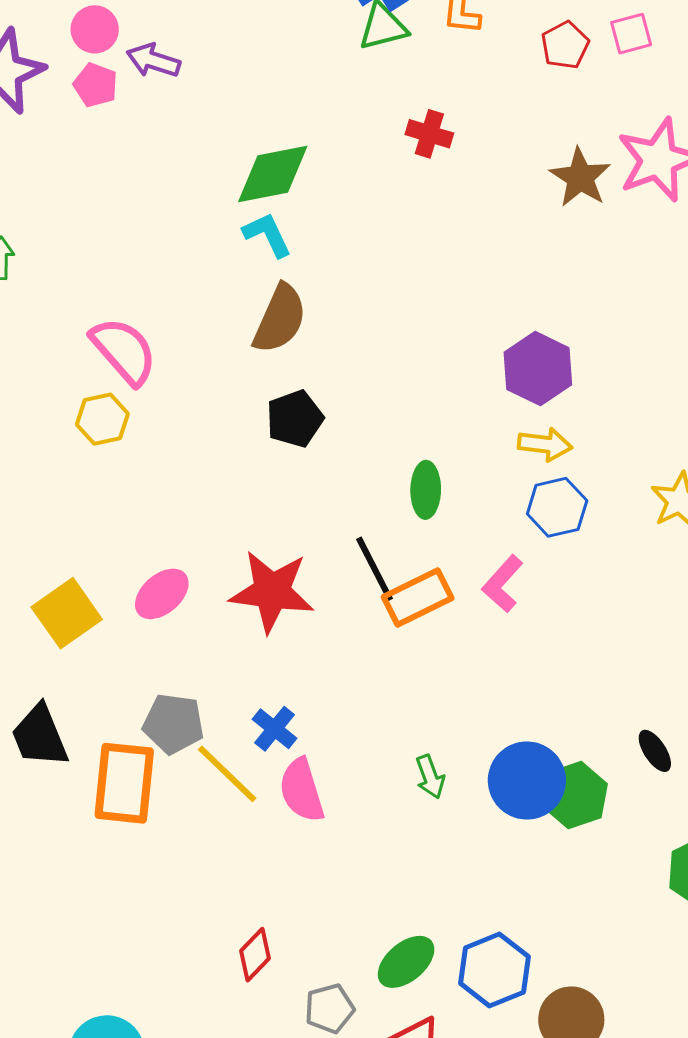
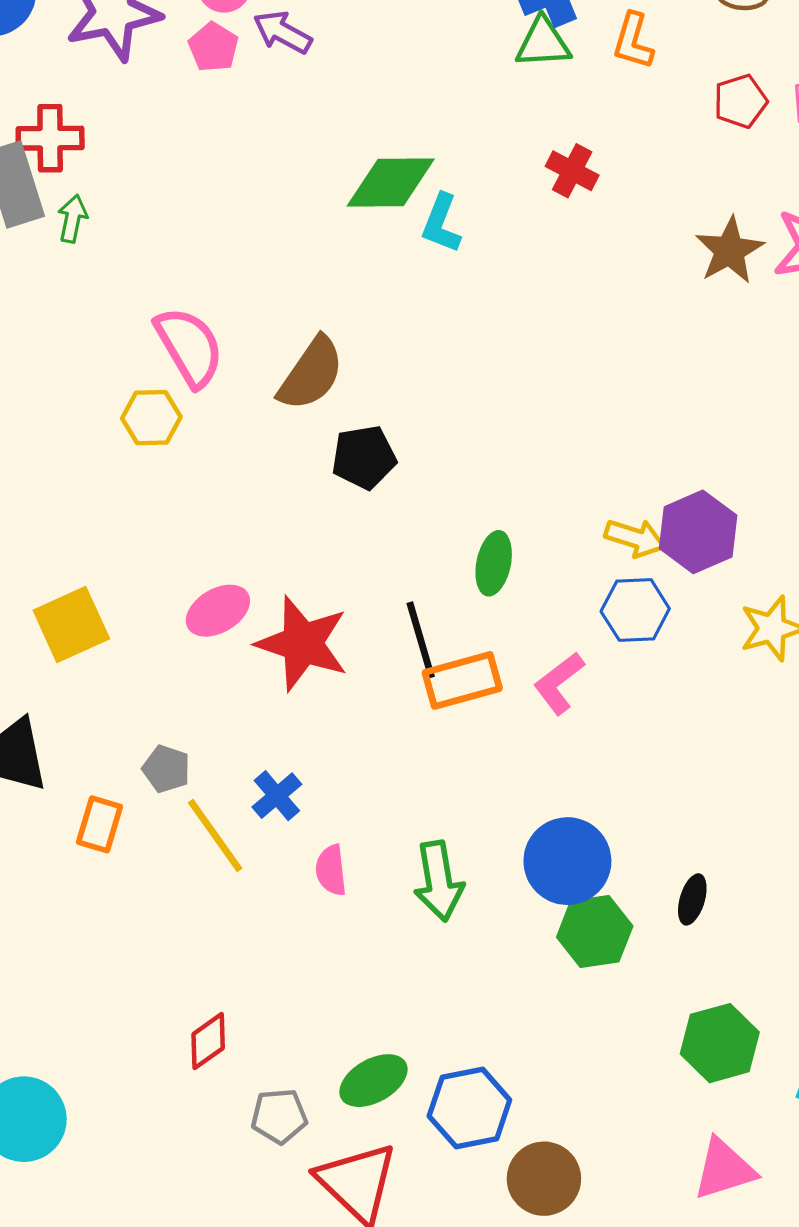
cyan L-shape: (267, 235) -> (441, 223), moved, turned -144
brown semicircle: (280, 319) -> (311, 374), moved
purple hexagon: (538, 369) -> (698, 532), moved
pink ellipse: (162, 594) -> (218, 611), moved
gray pentagon: (173, 724) -> (166, 769), size x0.7
black ellipse: (655, 751) -> (692, 899), turned 39
green arrow: (430, 777) -> (439, 881), size x1.6
blue circle: (527, 780) -> (567, 861), moved
orange rectangle: (124, 783) -> (100, 824), size x0.6
pink semicircle: (302, 790) -> (331, 870), moved, size x0.7

